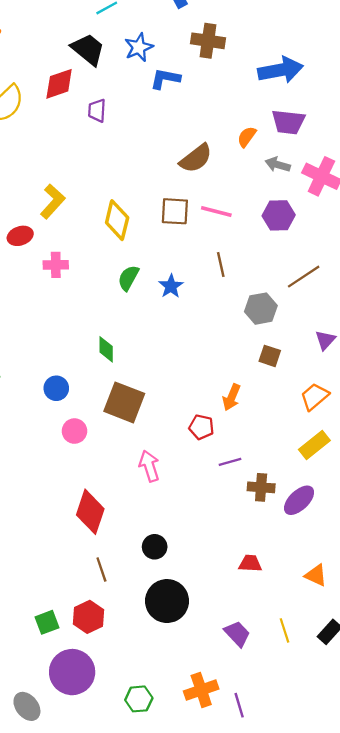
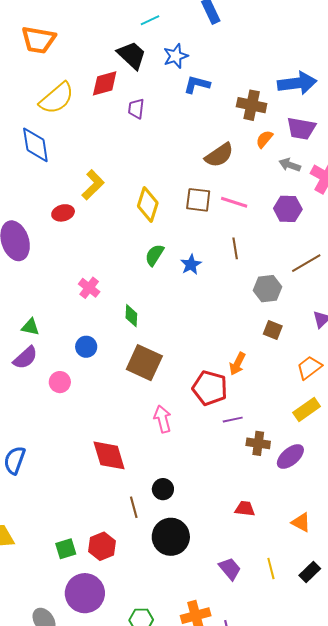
brown cross: (208, 41) -> (252, 105), moved
pink cross: (56, 265) -> (89, 288), moved, turned 35
red pentagon: (201, 427) -> (210, 388), size x1.6
pink circle: (74, 431) -> (60, 382), moved
red diamond: (90, 512) -> (109, 455), turned -39
brown line: (101, 570) -> (134, 507), moved

